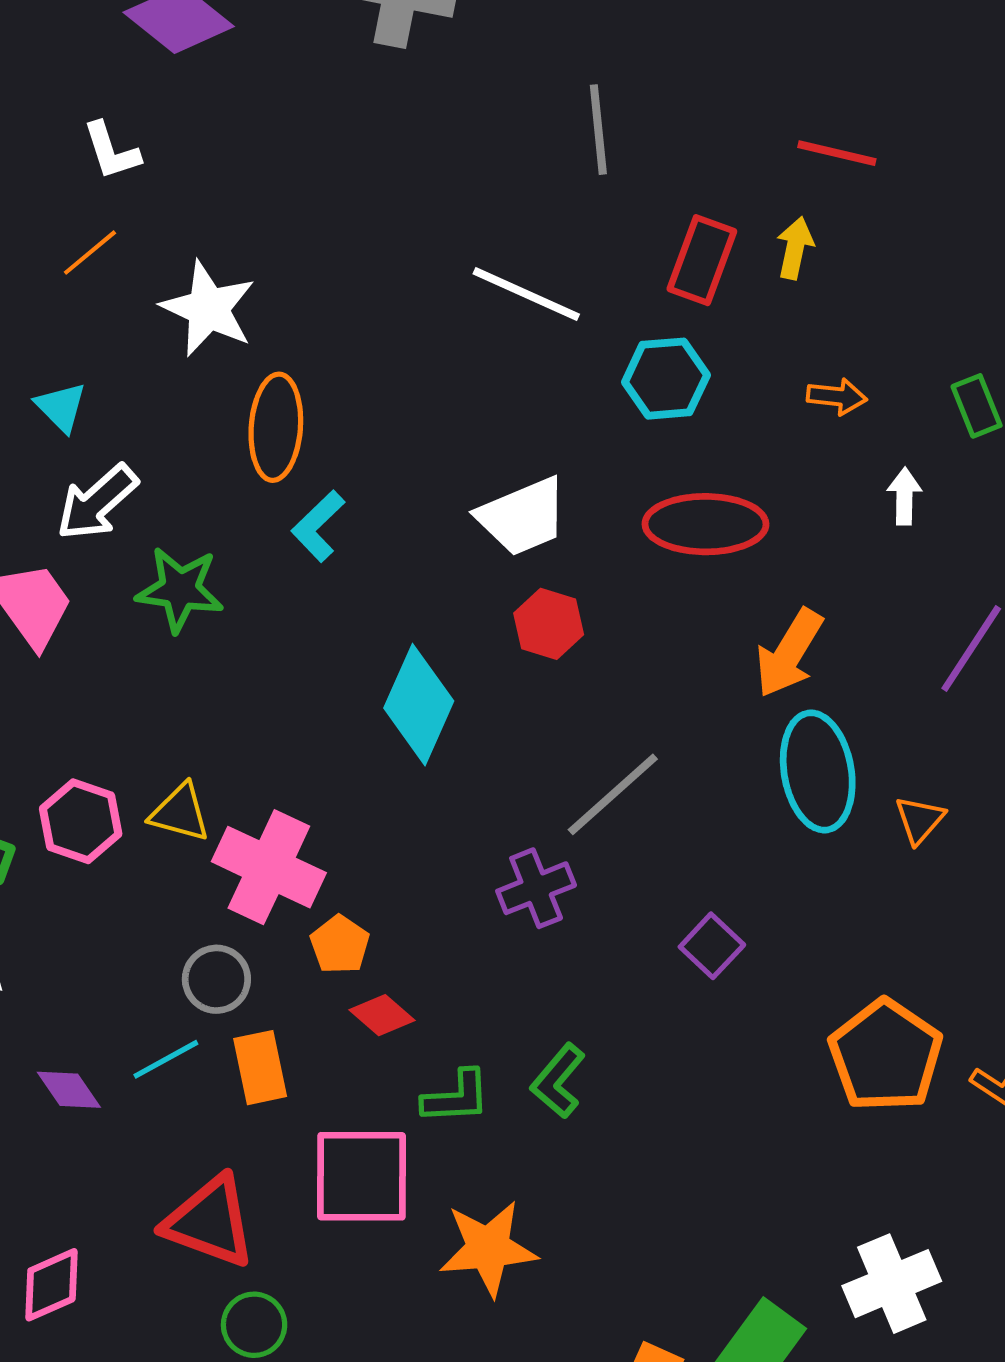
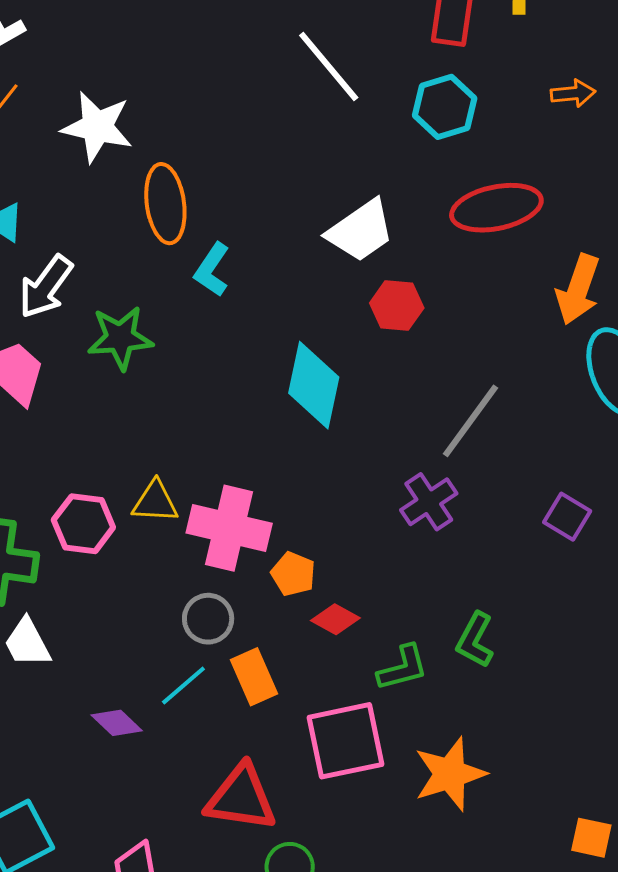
white line: (526, 294) -> (329, 66), turned 38

